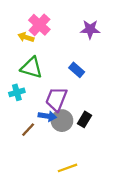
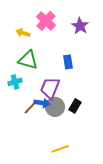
pink cross: (39, 25) -> (46, 21), moved
purple star: (90, 29) -> (80, 26), turned 30
blue rectangle: (77, 70) -> (68, 62), turned 40
brown line: (28, 130) -> (30, 108), moved

